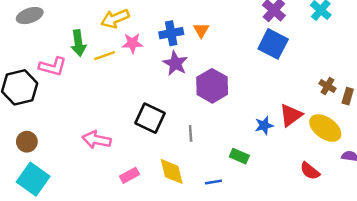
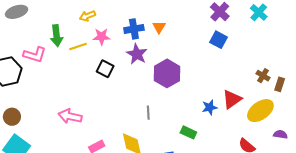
yellow arrow: (115, 19) -> (87, 16), size x0.7
blue square: (273, 44) -> (219, 40), size x0.7
black square: (150, 118) -> (105, 69), moved, size x0.7
yellow ellipse: (325, 128) -> (260, 111), turned -72

